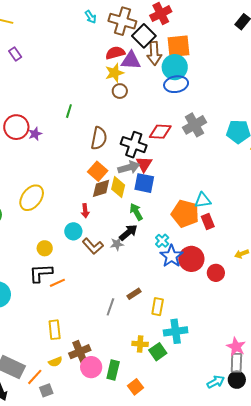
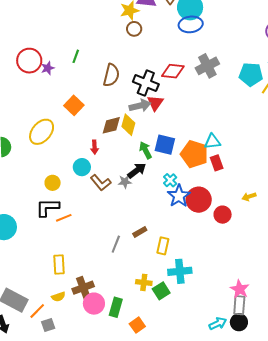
green line: (69, 111) -> (76, 56), moved
orange square: (98, 171) -> (74, 105), moved
blue square: (144, 183) -> (165, 145), moved

